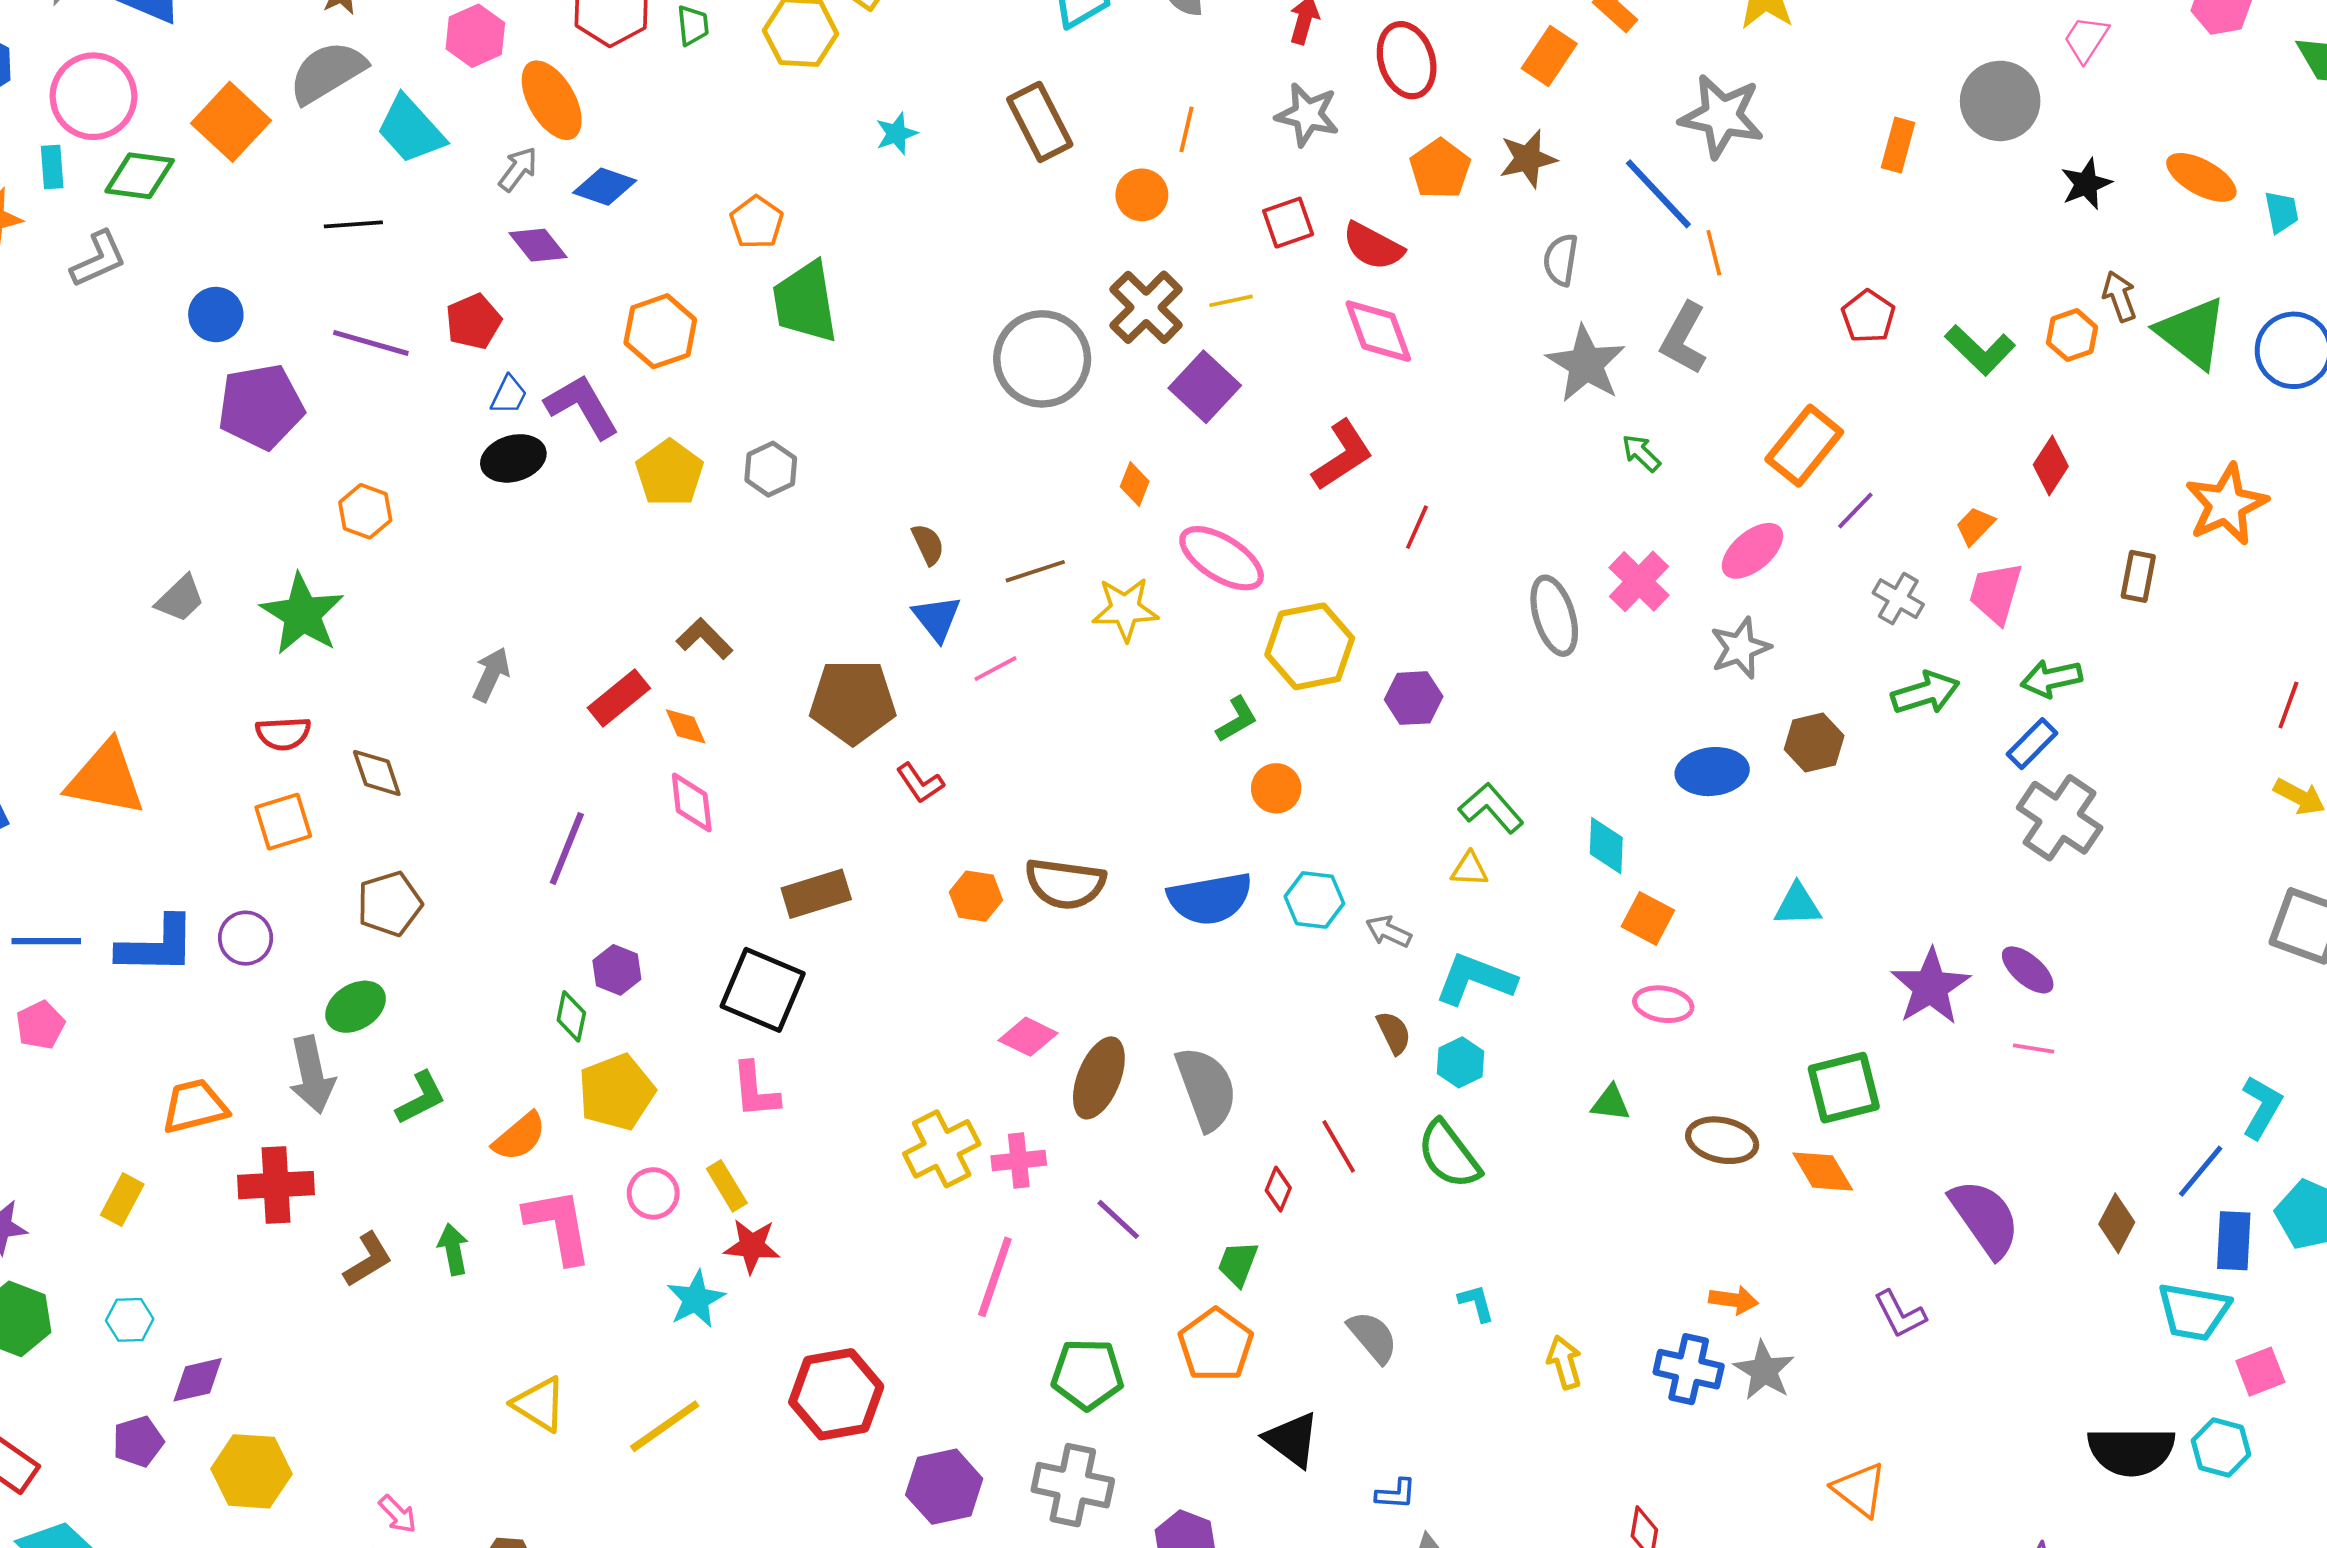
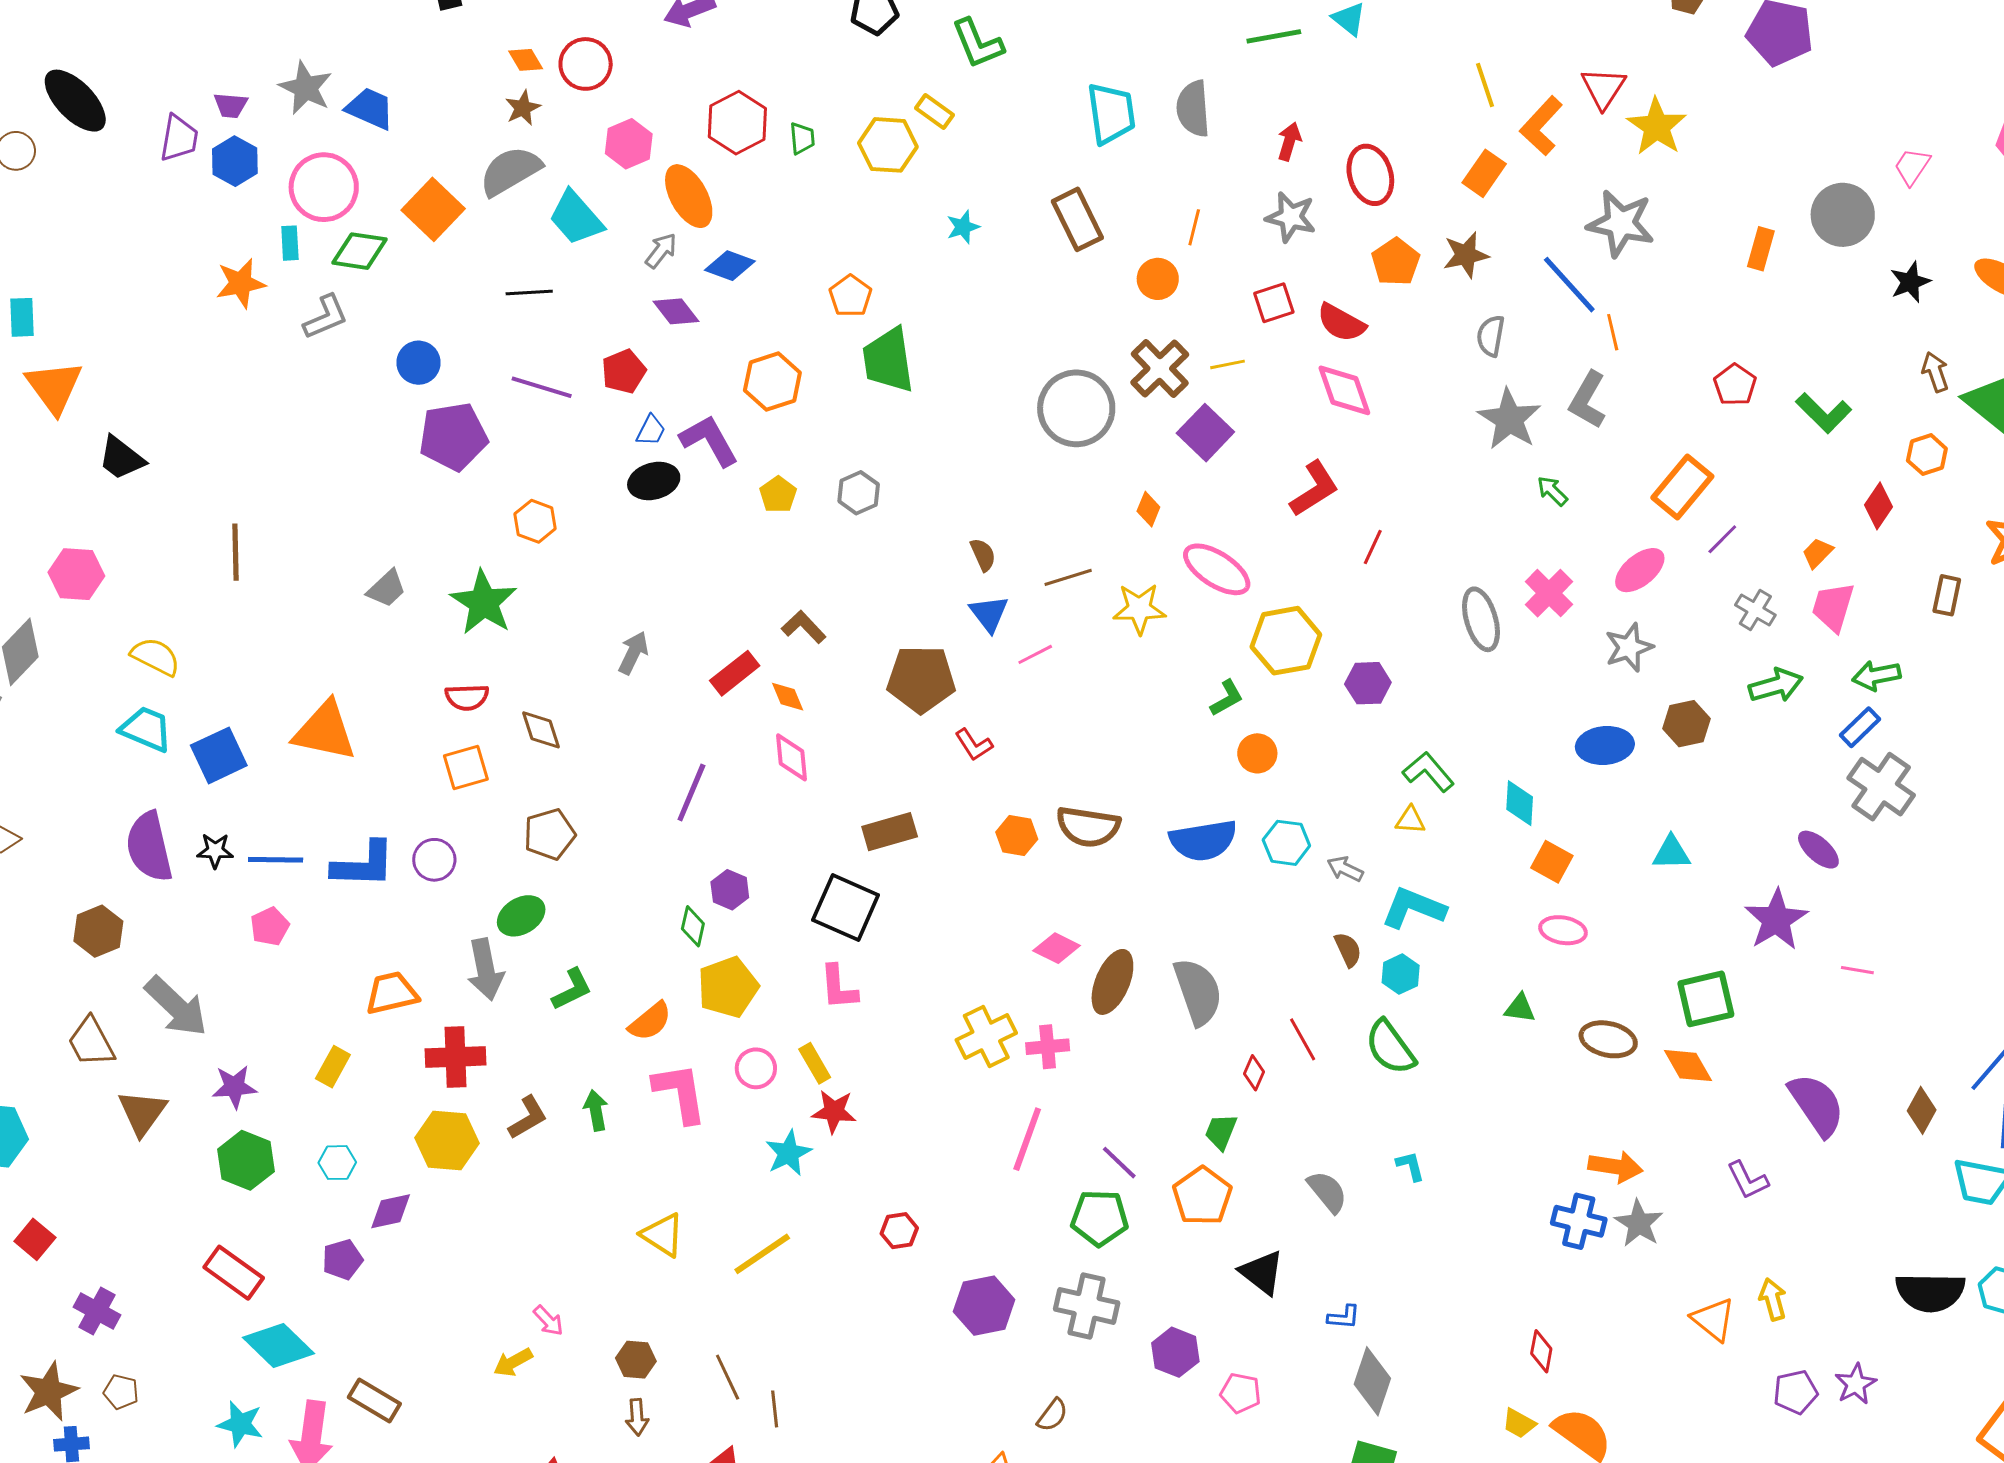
orange hexagon: (2072, 335) -> (1927, 455), moved
yellow pentagon: (670, 473) -> (778, 495), size x0.7
purple ellipse: (2028, 970) -> (1818, 850), moved
purple line: (1118, 1219) -> (1119, 1163), moved
orange arrow: (1734, 1300) -> (1615, 1167), size x1.4
yellow arrow: (1564, 1362) -> (1773, 1299), moved
red hexagon: (836, 1394) -> (899, 1231), size x0.5
yellow hexagon: (251, 1471) -> (447, 1141), moved

